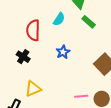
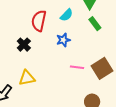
blue star: (63, 52) -> (63, 40), moved
pink line: (81, 96) -> (77, 67), moved

